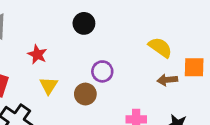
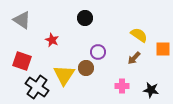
brown arrow: (167, 80) -> (134, 58), moved, turned -40
yellow triangle: (49, 86) -> (64, 75), moved, size x1.6

